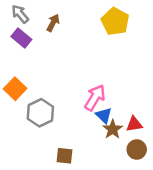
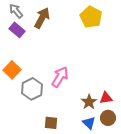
brown arrow: (53, 23) -> (42, 18), size x1.5
pink arrow: (95, 98) -> (60, 77), moved
blue triangle: (104, 115) -> (89, 123), moved

